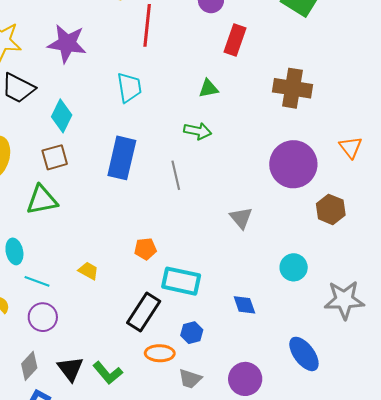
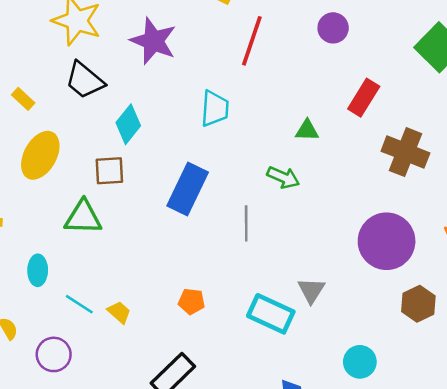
red rectangle: (235, 40) -> (364, 98), moved
cyan line: (37, 281) -> (79, 304), moved
cyan rectangle: (181, 281) -> (271, 314), moved

